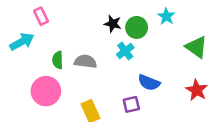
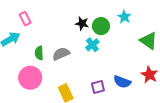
gray semicircle: (85, 62) -> (61, 54), turned -30
blue semicircle: (149, 83) -> (122, 82), moved

